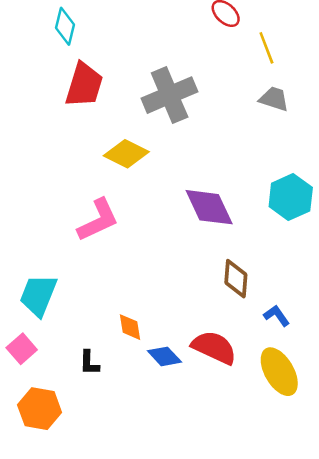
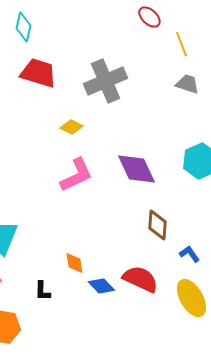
red trapezoid: (84, 85) -> (38, 73), turned -90
yellow diamond: (126, 154) -> (71, 127), size x0.7
pink L-shape: (98, 220) -> (76, 175), moved

